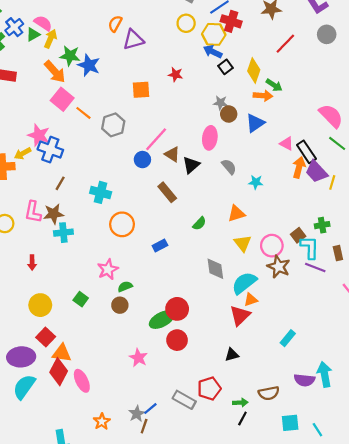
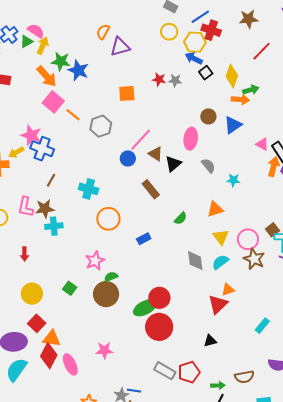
green arrow: (274, 85) -> (251, 90), turned -49
gray star: (220, 103) -> (175, 80), moved
cyan semicircle: (244, 283) -> (220, 262), moved, size x0.7
brown circle: (120, 305) -> (106, 294), size x1.6
red circle: (177, 340) -> (159, 327), size x1.4
pink star: (138, 358) -> (104, 350), moved, turned -30
gray rectangle: (184, 400) -> (165, 371), moved
blue line: (150, 409) -> (134, 391), turned 48

